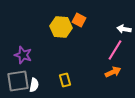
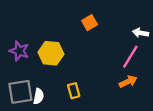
orange square: (79, 20) -> (90, 23), turned 32
yellow hexagon: (61, 27) -> (51, 53), moved
purple star: (23, 55) -> (19, 51), moved

